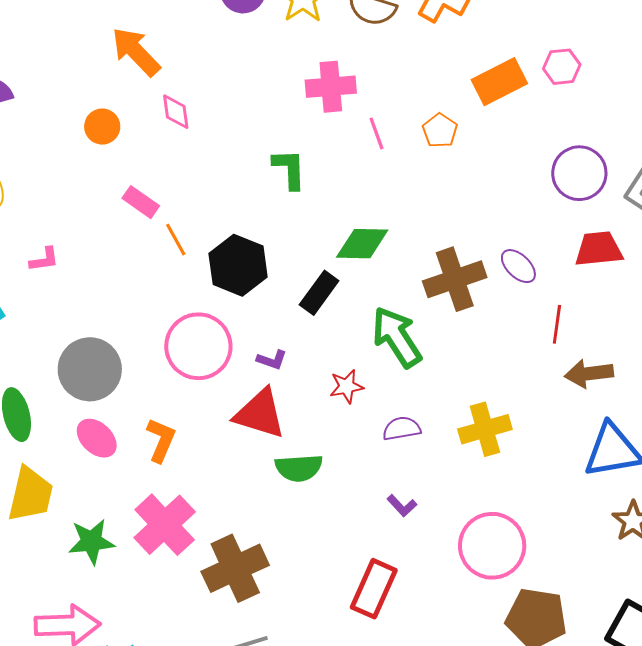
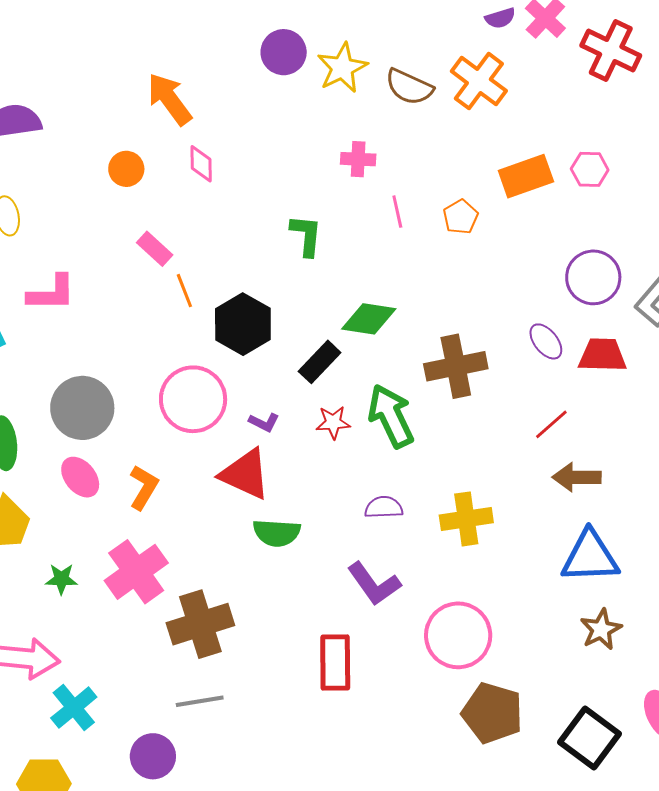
pink cross: (331, 87) -> (358, 159), size x0.7
pink L-shape: (44, 259) -> (51, 293), size x1.6
purple ellipse: (518, 266) -> (546, 341), moved
red line: (557, 324) -> (551, 424), turned 33
red star: (347, 386) -> (333, 422), moved
purple L-shape: (402, 506) -> (374, 584), size x1.8
green star: (91, 542) -> (61, 579), size x0.7
red rectangle: (374, 589) -> (335, 663), turned -32

